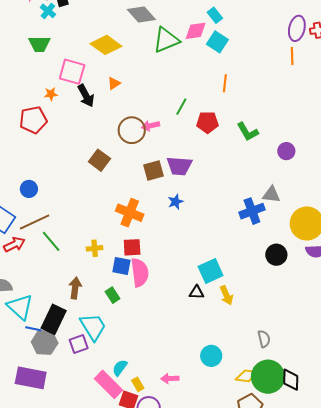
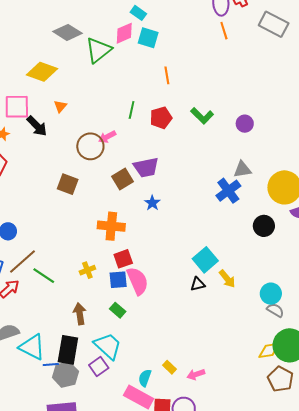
gray semicircle: (264, 339) -> (275, 310), turned -30
cyan circle: (211, 356) -> (271, 294), moved
yellow rectangle: (138, 384) -> (170, 367), moved

